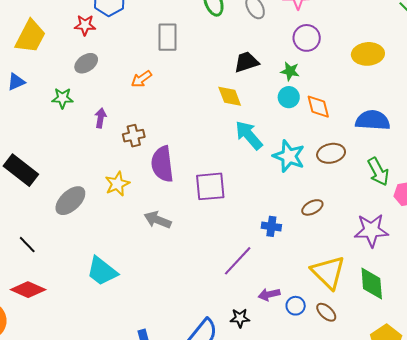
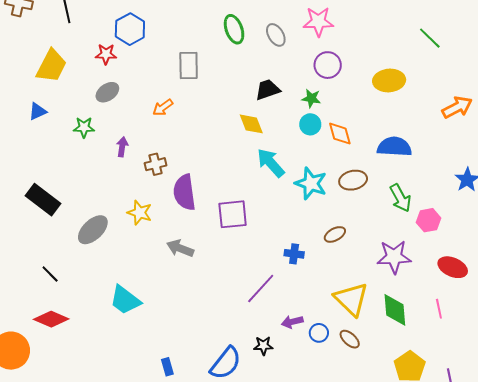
yellow star: (117, 184) -> (140, 213), turned -30

